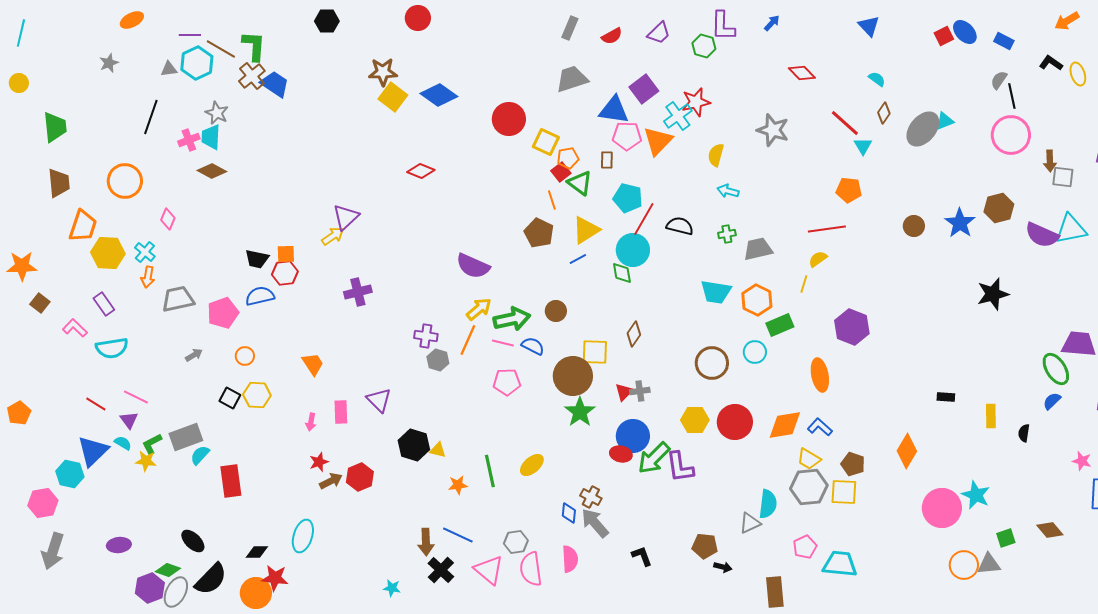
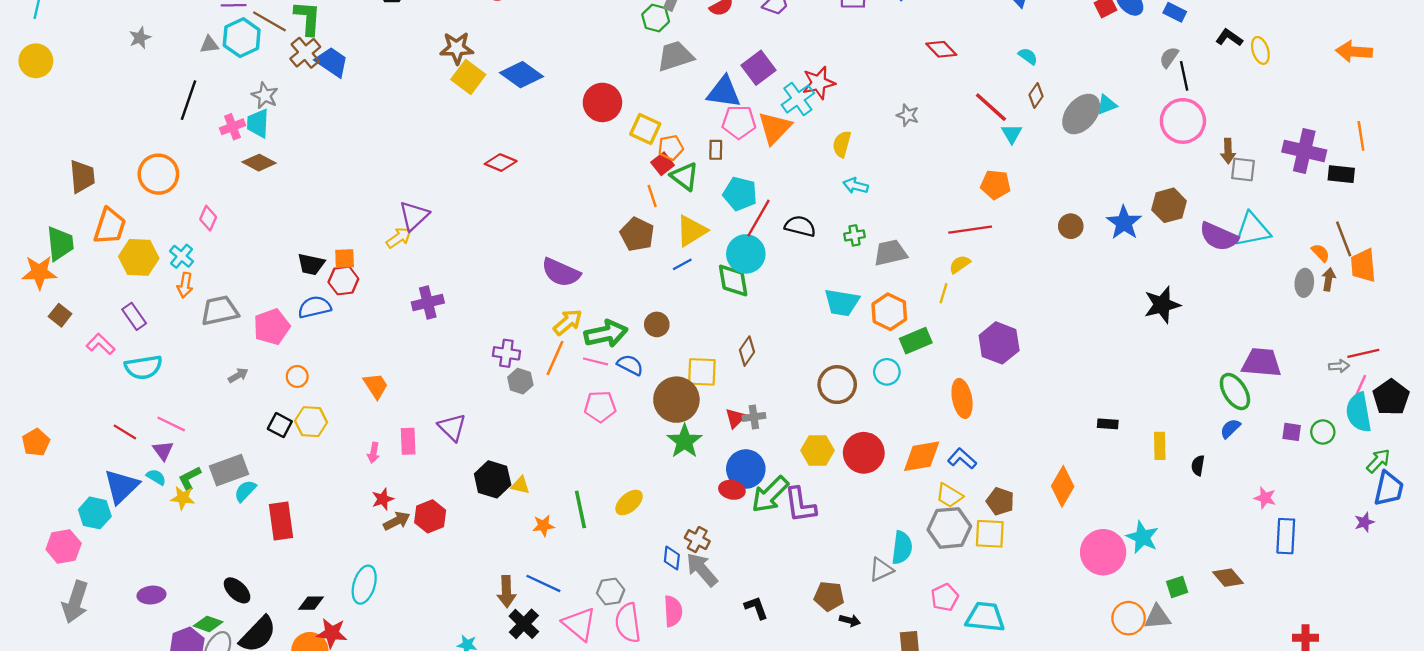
green hexagon: (704, 46) -> (656, 18), moved
yellow circle: (19, 83) -> (36, 61), size x1.5
green trapezoid: (55, 127) -> (60, 244), moved
gray star: (773, 130) -> (908, 115), size x0.6
green diamond: (622, 273) -> (733, 281), size x1.4

